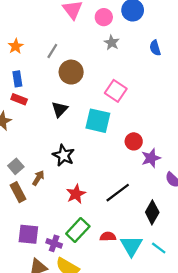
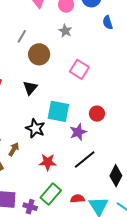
gray star: (112, 43) -> (65, 31), moved
blue semicircle: (155, 48) -> (108, 22), moved
cyan square: (98, 121) -> (58, 111), moved
purple star: (151, 158) -> (78, 132), moved
red star: (76, 194) -> (48, 162), turned 30

